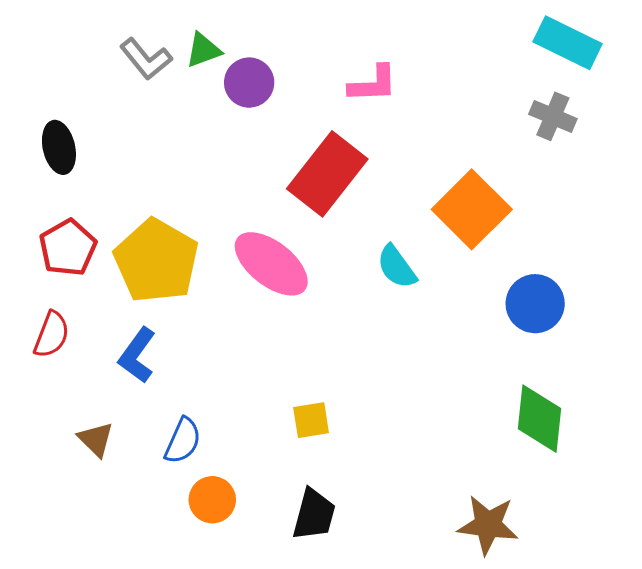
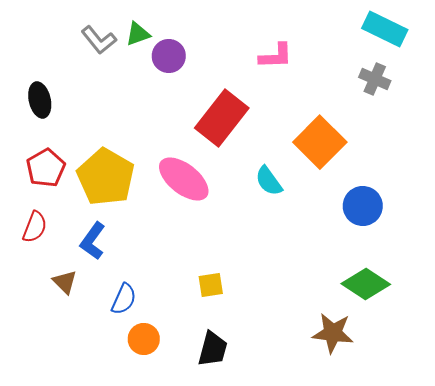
pink L-shape: (373, 84) -> (276, 56), moved
green diamond: (540, 419) -> (366, 284), turned -63
brown triangle: (96, 439) -> (65, 282), moved
brown star: (488, 525) -> (333, 333), moved

